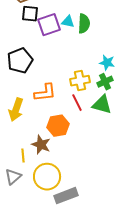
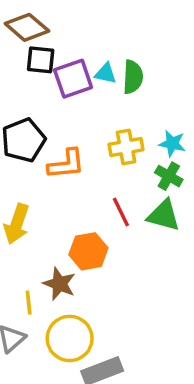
yellow cross: (80, 81) -> (126, 147), moved
green cross: (105, 82) -> (169, 176), turned -35
orange L-shape: (45, 93) -> (66, 164), moved

